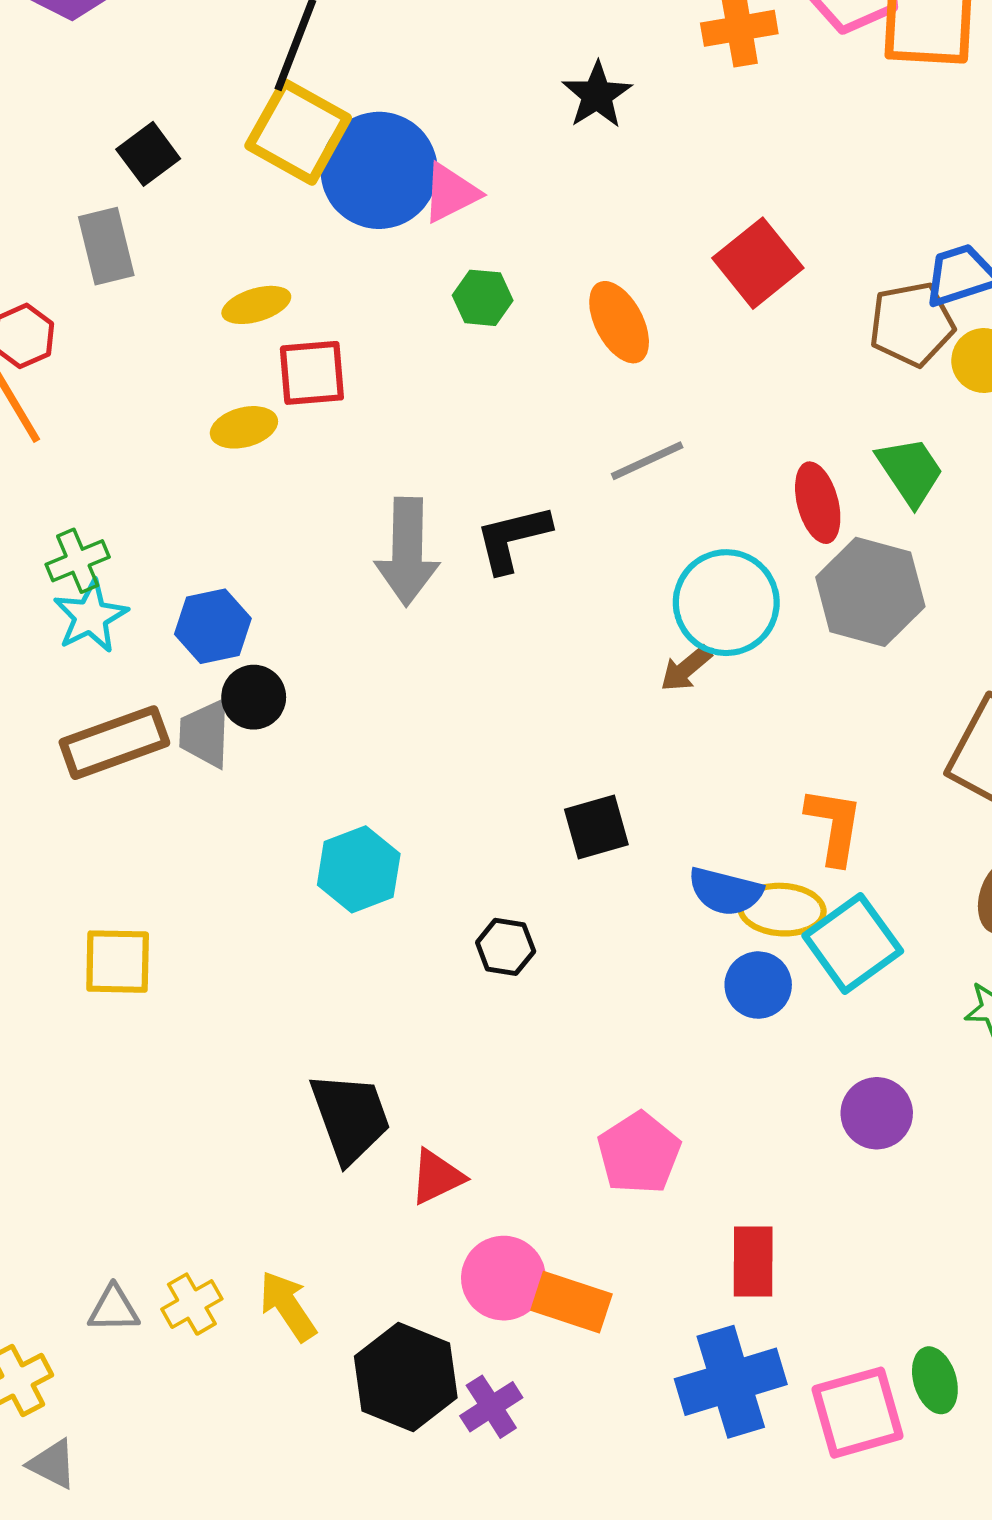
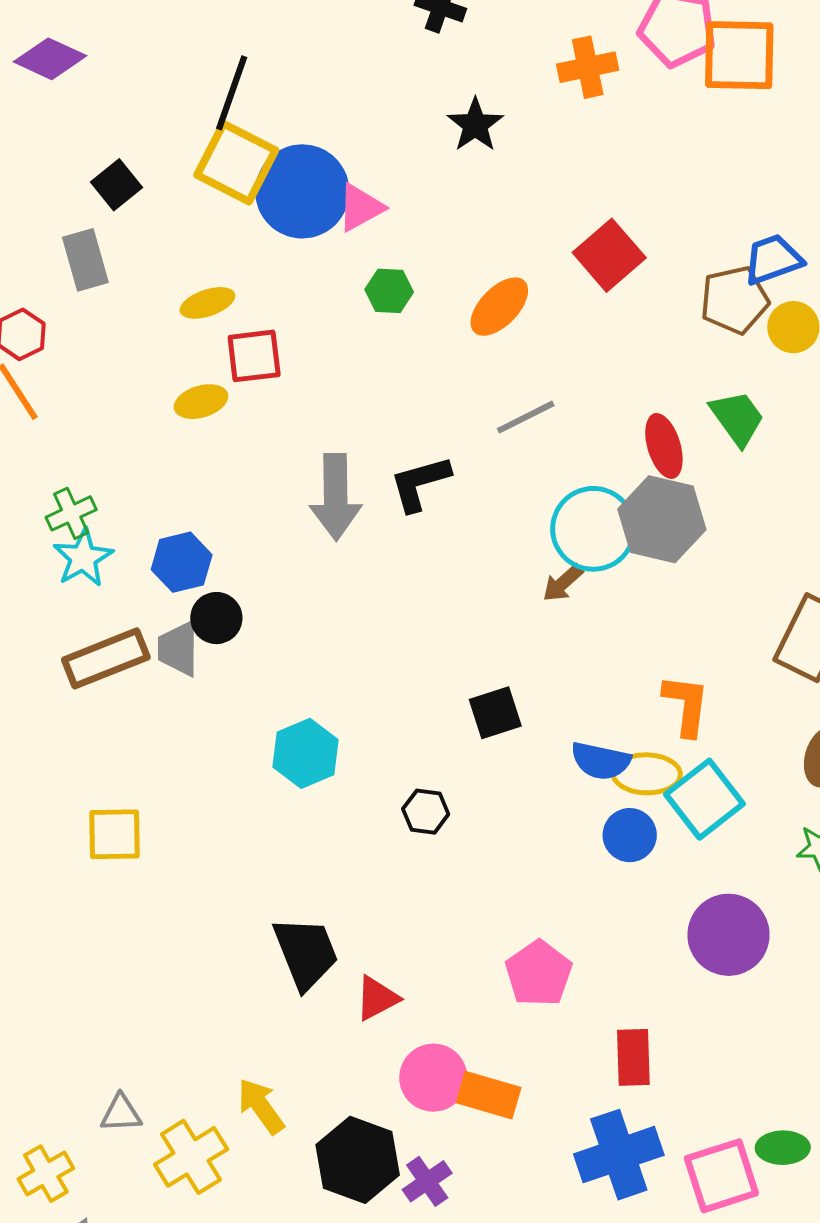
orange ellipse: (619, 322) -> (499, 307), turned 74
gray hexagon: (870, 592) -> (662, 519), moved
purple circle: (877, 1113) -> (728, 935), size x1.4
yellow cross: (192, 1304) -> (191, 1157), moved, size x1.5
green ellipse: (935, 1380) -> (783, 1148), turned -72

